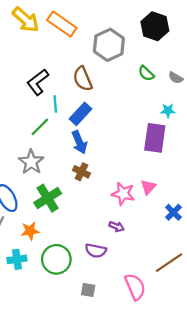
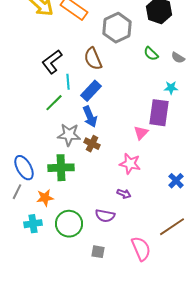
gray star: (31, 162) -> (69, 135), moved, turned -30
pink triangle: (148, 187) -> (141, 133), moved
green cross: (48, 198) -> (61, 168), turned 30

